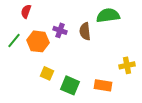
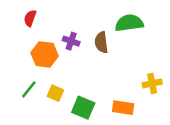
green line: (14, 40) -> (29, 89), moved

